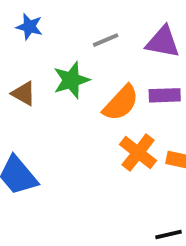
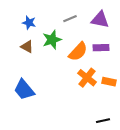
blue star: (29, 27) -> (29, 23), moved

